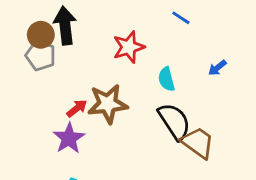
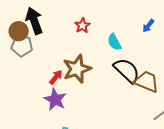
red star: (129, 47) -> (82, 26), size x0.7

